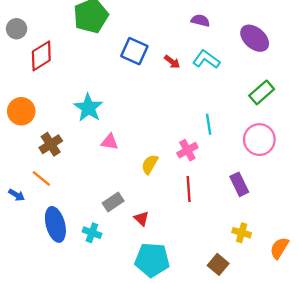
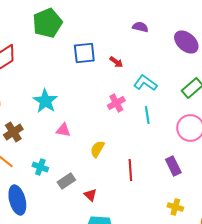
blue square: (134, 51) -> (84, 53), turned -30
cyan L-shape: (206, 59) -> (145, 83), moved
pink cross: (187, 150) -> (116, 103), moved
cyan cross: (92, 233) -> (40, 167), moved

